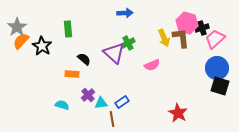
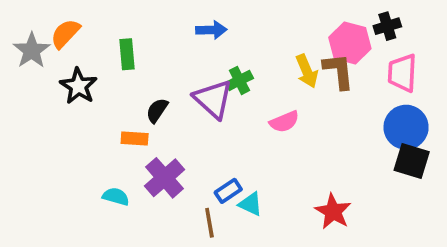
blue arrow: (125, 13) -> (211, 30), moved
black cross: (202, 28) -> (387, 26), moved
pink trapezoid: (215, 39) -> (402, 73), turned -45
orange semicircle: (21, 41) -> (65, 34), moved
black semicircle: (84, 59) -> (157, 110), turned -96
purple cross: (88, 95) -> (165, 178), size x1.5
cyan triangle: (101, 103) -> (251, 204), moved, turned 32

